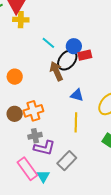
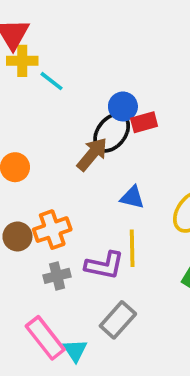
cyan line: (48, 43) -> (52, 81), moved
brown arrow: (56, 71) -> (92, 154), turned 66
purple L-shape: (44, 148) -> (104, 265), moved

